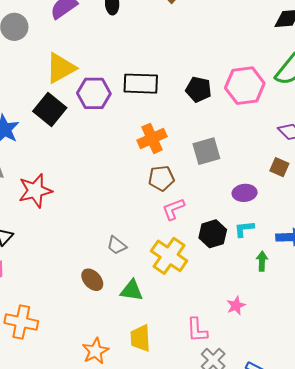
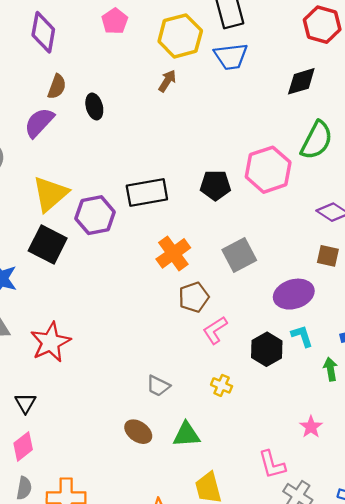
purple ellipse: (245, 193) -> (294, 294), size x1.4
cyan L-shape: (244, 229) -> (302, 336), turned 90
yellow cross: (169, 256) -> (222, 385), size x0.5

